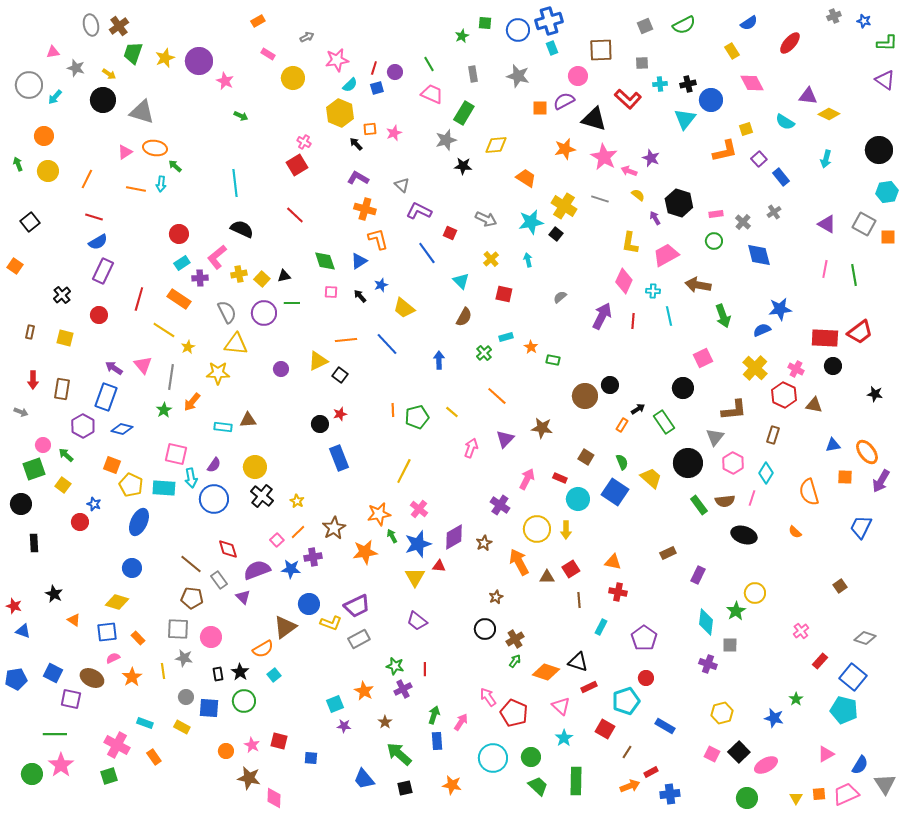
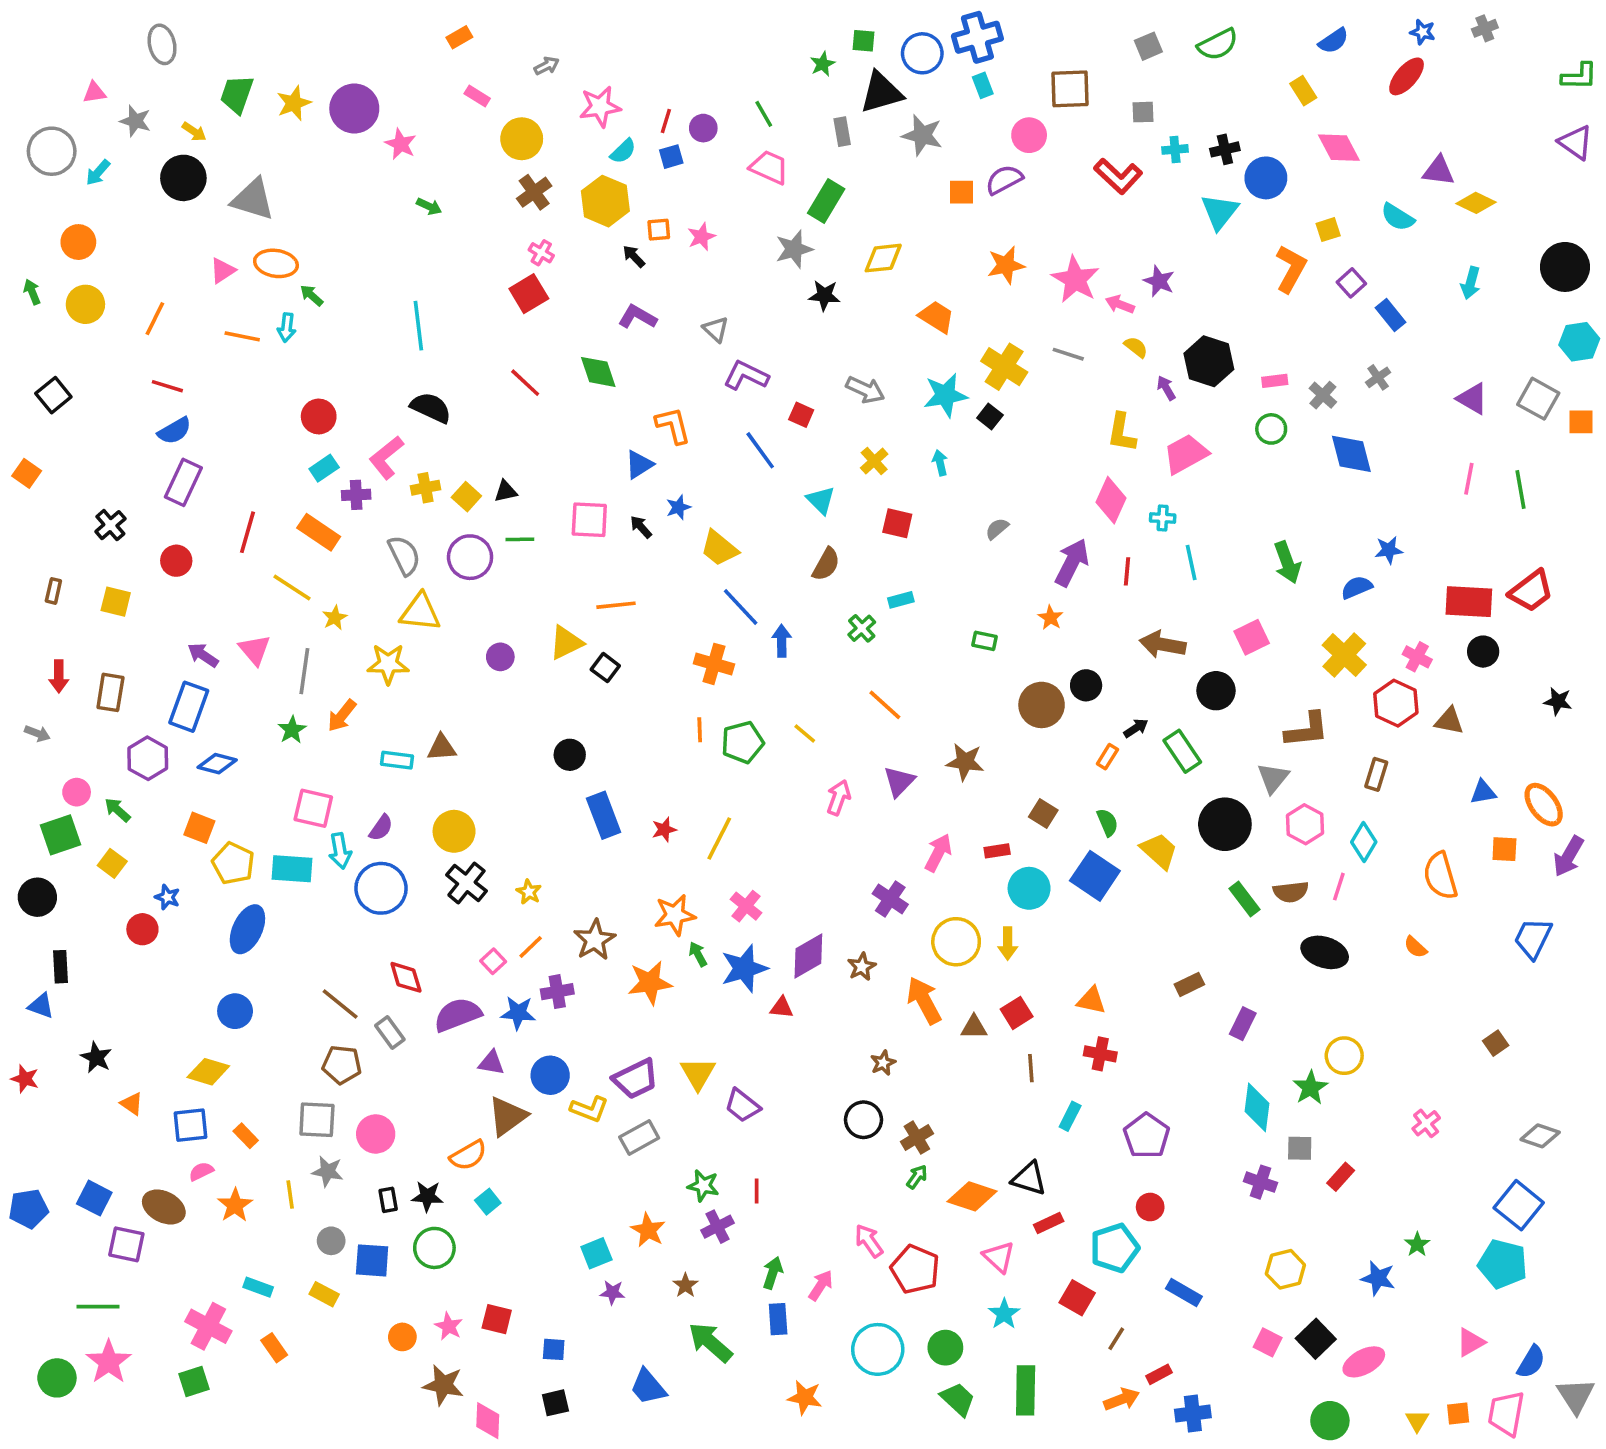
blue star: (864, 21) -> (1423, 32), moved
brown cross: (119, 26) -> (534, 192), moved
black triangle: (594, 119) -> (881, 92), moved, turned -32
orange L-shape: (725, 151) -> (1291, 269), turned -48
orange cross: (365, 209) -> (714, 664), moved
green diamond: (325, 261) -> (598, 372), moved
brown arrow: (698, 285) -> (1163, 644), moved
pink square: (331, 292) -> (589, 520), size x1.6
blue star: (780, 309) -> (1389, 550), size x0.7
blue line: (387, 344) -> (741, 607), moved
orange star: (531, 347) -> (1050, 618), moved
red star: (340, 414) -> (664, 830), moved
red rectangle: (560, 478) -> (997, 851), turned -32
yellow triangle: (415, 577) -> (698, 1073), moved
purple triangle: (243, 597) -> (491, 1063), moved, turned -35
blue triangle: (23, 631) -> (41, 1006), moved
red rectangle: (820, 661) -> (1341, 1177), moved
black star: (240, 672) -> (427, 1196), turned -30
black square: (405, 788) -> (555, 1403), moved
pink trapezoid: (846, 794) -> (1506, 1414), turned -56

